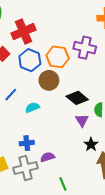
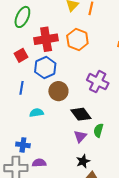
purple cross: (85, 48) -> (98, 82), moved
orange hexagon: (58, 57) -> (77, 40), moved
blue line: (11, 95) -> (22, 88), moved, turned -48

